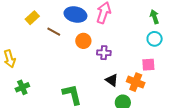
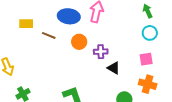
yellow rectangle: (32, 18) -> (26, 24), turned 48
black triangle: (112, 80) -> (114, 68), moved
orange cross: (136, 82) -> (148, 84), moved

